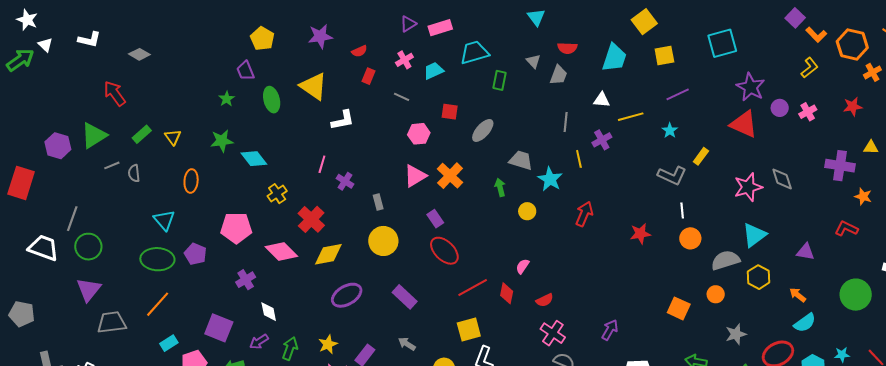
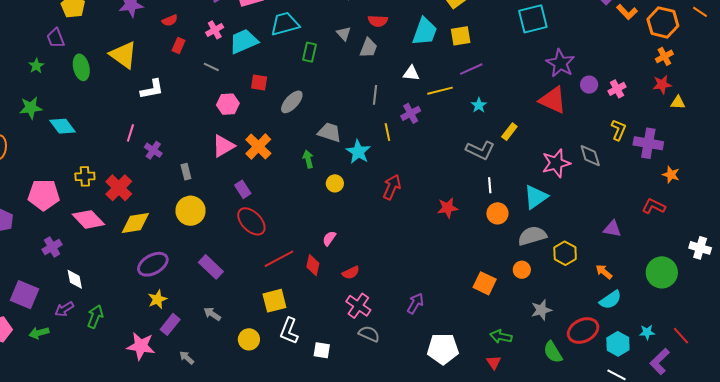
yellow square: (664, 56) -> (461, 36), moved
yellow L-shape: (809, 68) -> (619, 130), moved, turned -30
cyan trapezoid: (433, 71) -> (244, 41), size x1.4
orange cross: (872, 72) -> (664, 56), moved
purple line: (678, 94) -> (471, 69), moved
yellow triangle: (871, 147) -> (678, 103), moved
yellow cross: (277, 194) -> (85, 176), moved, turned 30
cyan triangle: (754, 235) -> (536, 197), moved
yellow star: (328, 344) -> (157, 299), moved

